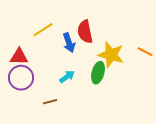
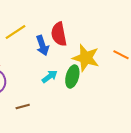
cyan arrow: (67, 77) -> (50, 76), moved

